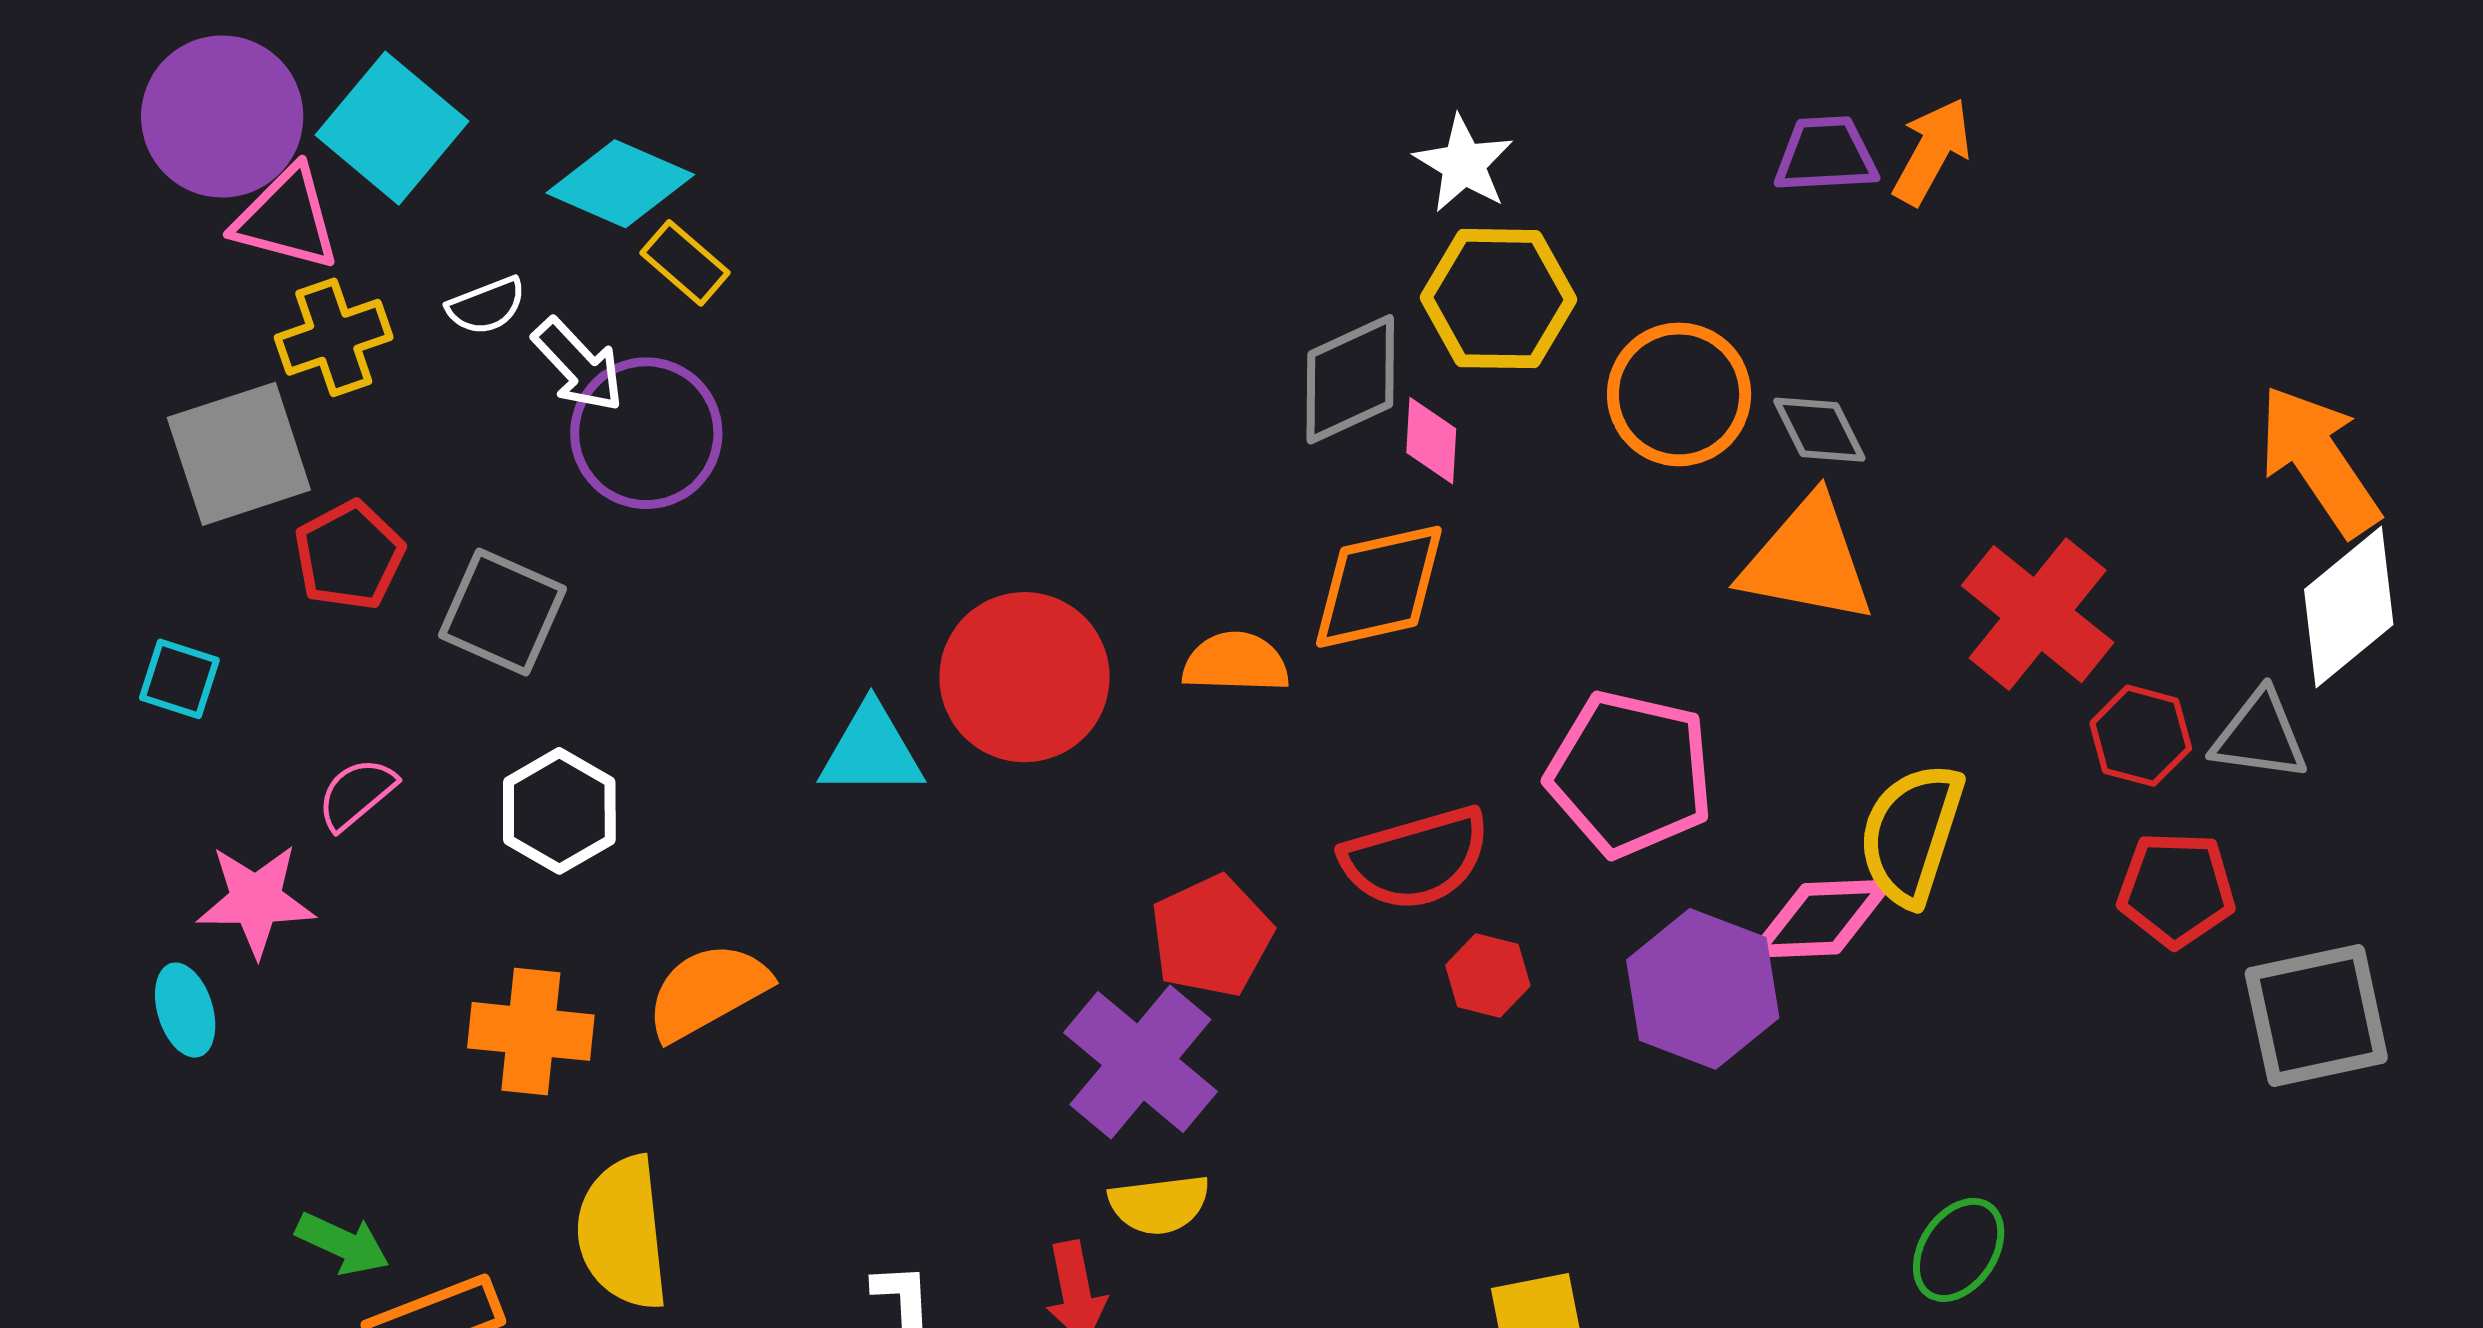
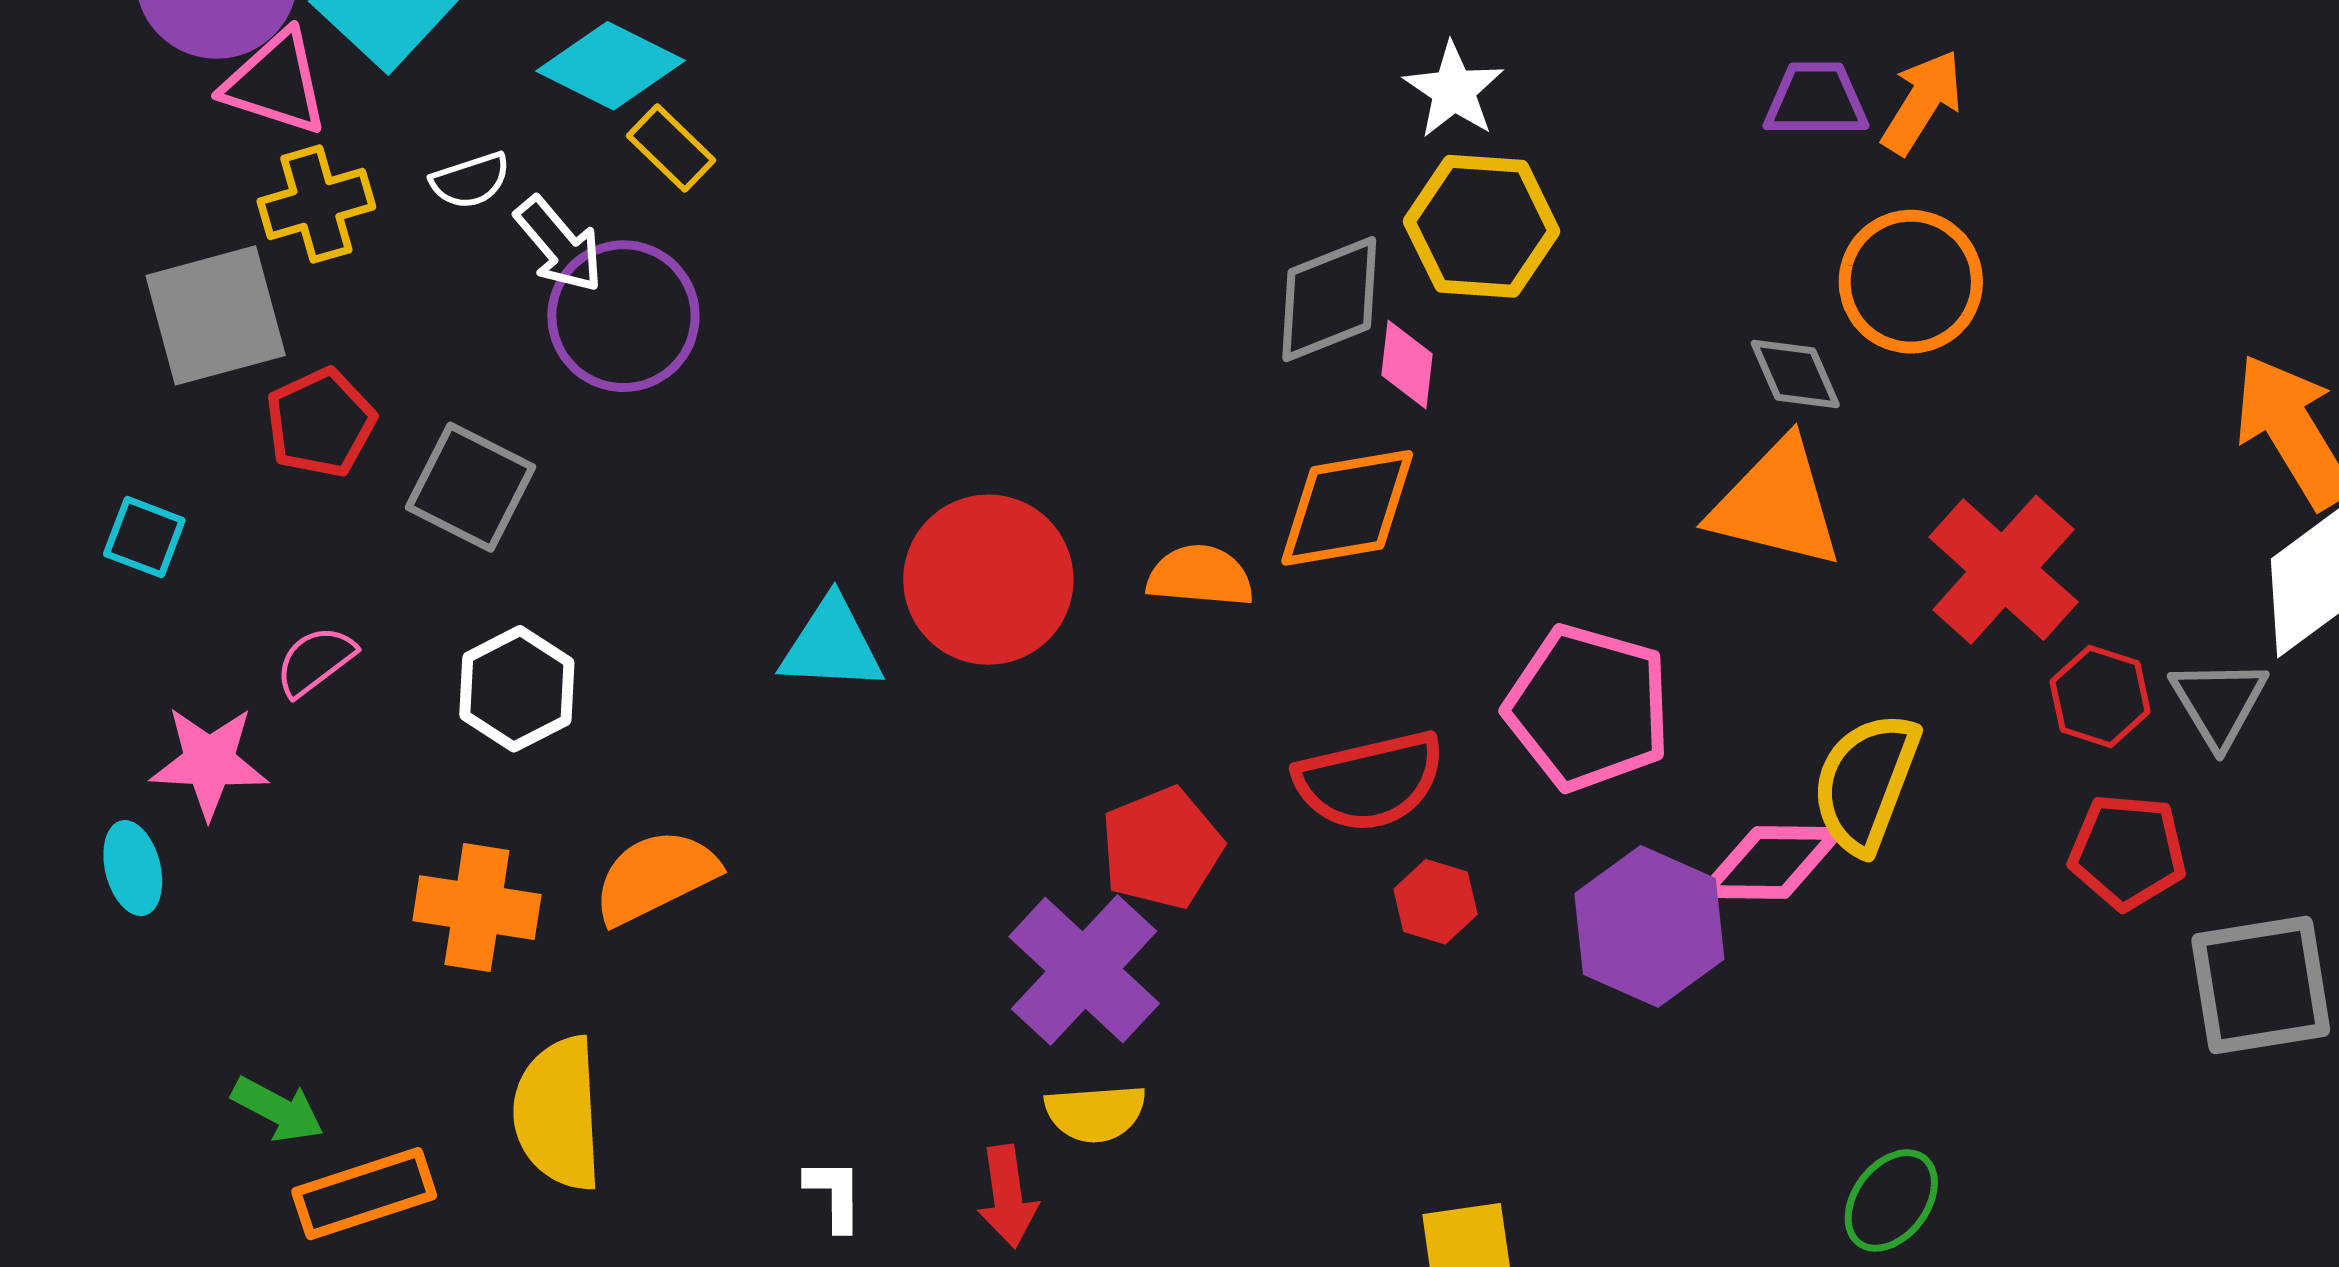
orange circle: (1679, 394) -> (1911, 282), moved
gray triangle: (2260, 736) -> (2219, 703), turned 48

